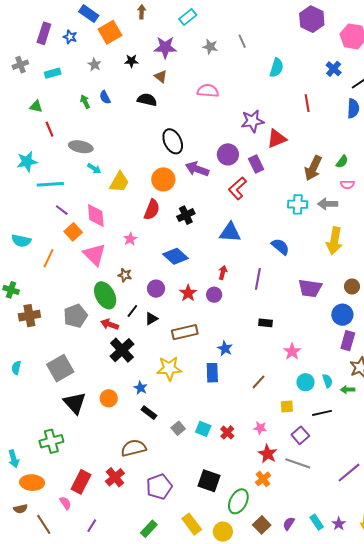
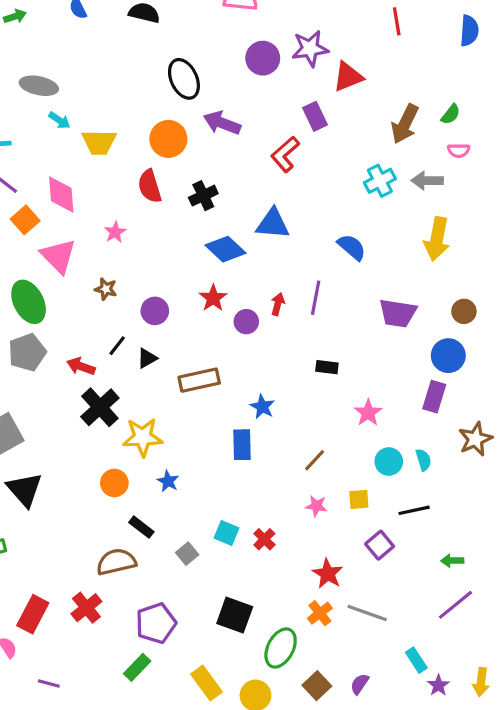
green arrow: (85, 102) -> (15, 16), moved, turned 96
purple circle: (228, 154) -> (263, 58), moved
yellow trapezoid: (119, 182) -> (99, 142), turned 60
cyan cross: (298, 204) -> (380, 181), turned -30
red semicircle: (152, 210) -> (150, 186), turned 140
blue diamond: (176, 256) -> (226, 249), moved
red arrow: (223, 273) -> (278, 304), moved
red star: (188, 293) -> (213, 298), moved
green ellipse: (105, 295) -> (29, 302), moved
purple rectangle: (348, 341) -> (434, 397), moved
yellow star: (169, 368) -> (143, 437), moved
blue star: (141, 388) -> (168, 481), moved
green arrow: (348, 390) -> (452, 561), moved
orange circle: (109, 398) -> (114, 483), moved
black rectangle: (149, 413) -> (141, 527), moved
gray square: (178, 428) -> (187, 554), moved
pink star: (260, 428) -> (316, 506), moved
gray line: (298, 463) -> (367, 613), moved
cyan rectangle: (317, 522) -> (416, 660), moved
purple line: (92, 526) -> (49, 683), turned 72
green rectangle: (149, 529) -> (137, 667), moved

